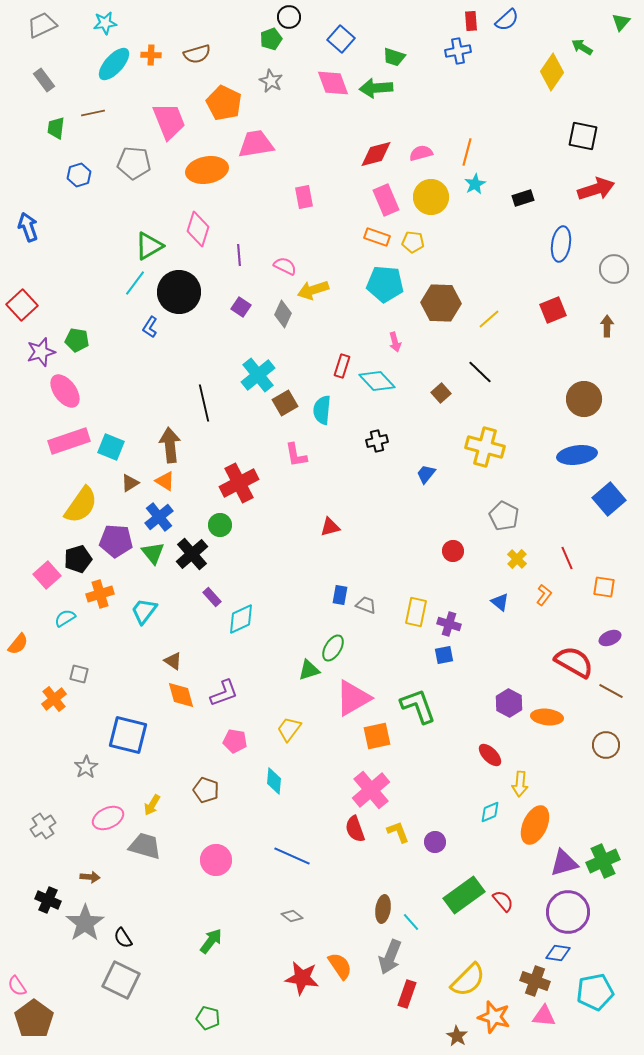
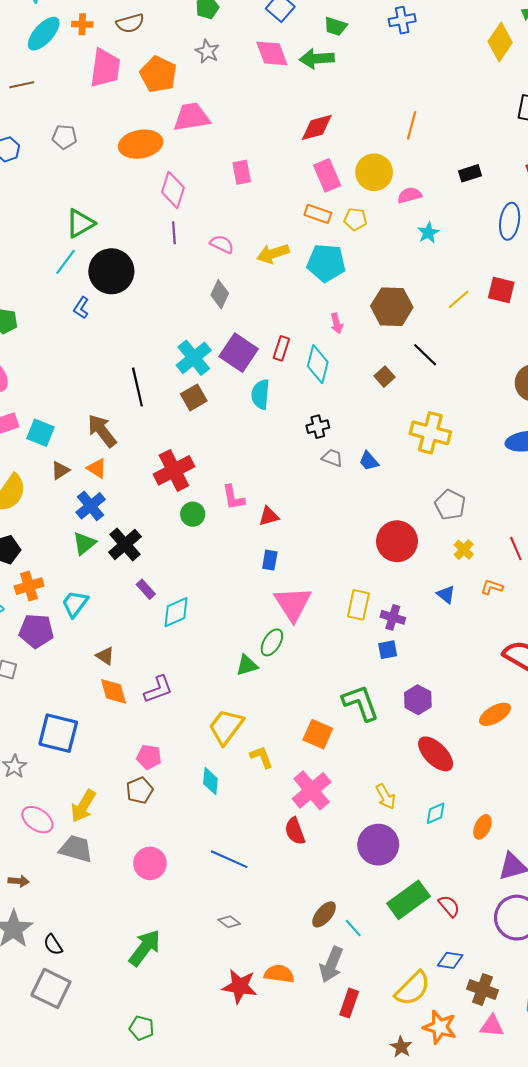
pink trapezoid: (169, 121) -> (105, 68), moved, turned 30
pink semicircle: (421, 153) -> (410, 195), moved
gray pentagon: (134, 163) -> (64, 137), size x0.7
cyan star: (475, 184) -> (428, 233), moved
pink diamond: (198, 229) -> (173, 190), moved
yellow arrow: (313, 290) -> (273, 254), moved
brown hexagon: (441, 303) -> (392, 307), moved
purple square: (241, 307) -> (239, 353), moved, size x1.8
red square: (553, 310) -> (501, 290), turned 36
yellow line: (489, 319) -> (459, 299), moved
cyan diamond: (377, 381) -> (318, 364), turned 57
brown square: (285, 403) -> (194, 397), moved
brown arrow: (170, 445) -> (102, 431), turned -32
pink L-shape: (296, 455) -> (233, 497), moved
blue trapezoid: (426, 474) -> (369, 461), turned -80
green circle: (220, 525) -> (193, 514), moved
purple pentagon: (116, 541) -> (36, 631), moved
red circle: (453, 551) -> (397, 541), size x1.8
green triangle: (153, 553) -> (84, 543), turned 30
blue rectangle: (340, 595) -> (270, 560), moved
orange L-shape: (544, 595) -> (492, 587), turned -110
gray trapezoid: (366, 605) -> (332, 458), moved
pink triangle: (353, 698) -> (293, 604), moved, turned -33
purple hexagon: (509, 703) -> (418, 700), moved
orange ellipse: (547, 717) -> (495, 714), turned -36
yellow trapezoid: (289, 729) -> (226, 727), size x1.4
orange square: (377, 736) -> (318, 734), turned 36
pink pentagon: (235, 741) -> (149, 757), moved
red ellipse: (490, 755) -> (436, 754), size x1.5
yellow arrow: (520, 784) -> (386, 797), moved, turned -35
brown pentagon: (206, 790) -> (140, 790), turned 30
yellow arrow: (152, 805) -> (83, 806), size x1.5
pink ellipse: (108, 818) -> (37, 820), turned 60
orange ellipse: (535, 825) -> (482, 827), size x0.6
yellow L-shape: (398, 832) -> (261, 757), moved
purple circle: (435, 842) -> (378, 845), size x1.8
brown ellipse: (383, 909) -> (324, 914), turned 32
green arrow: (211, 941) -> (145, 948), size x1.4
blue diamond: (558, 953) -> (450, 960), moved
orange semicircle: (340, 966) -> (279, 974), turned -48

